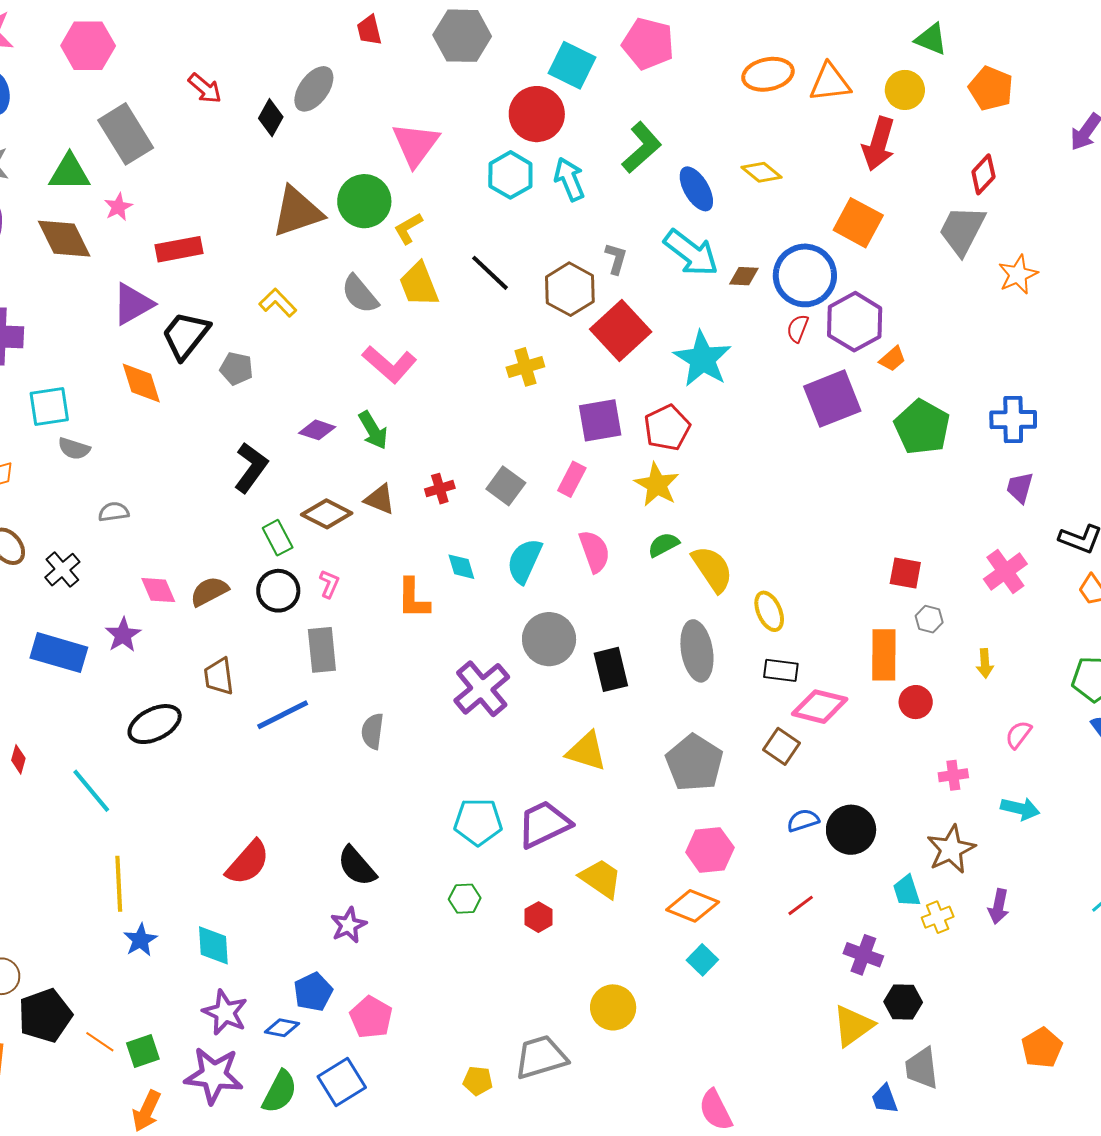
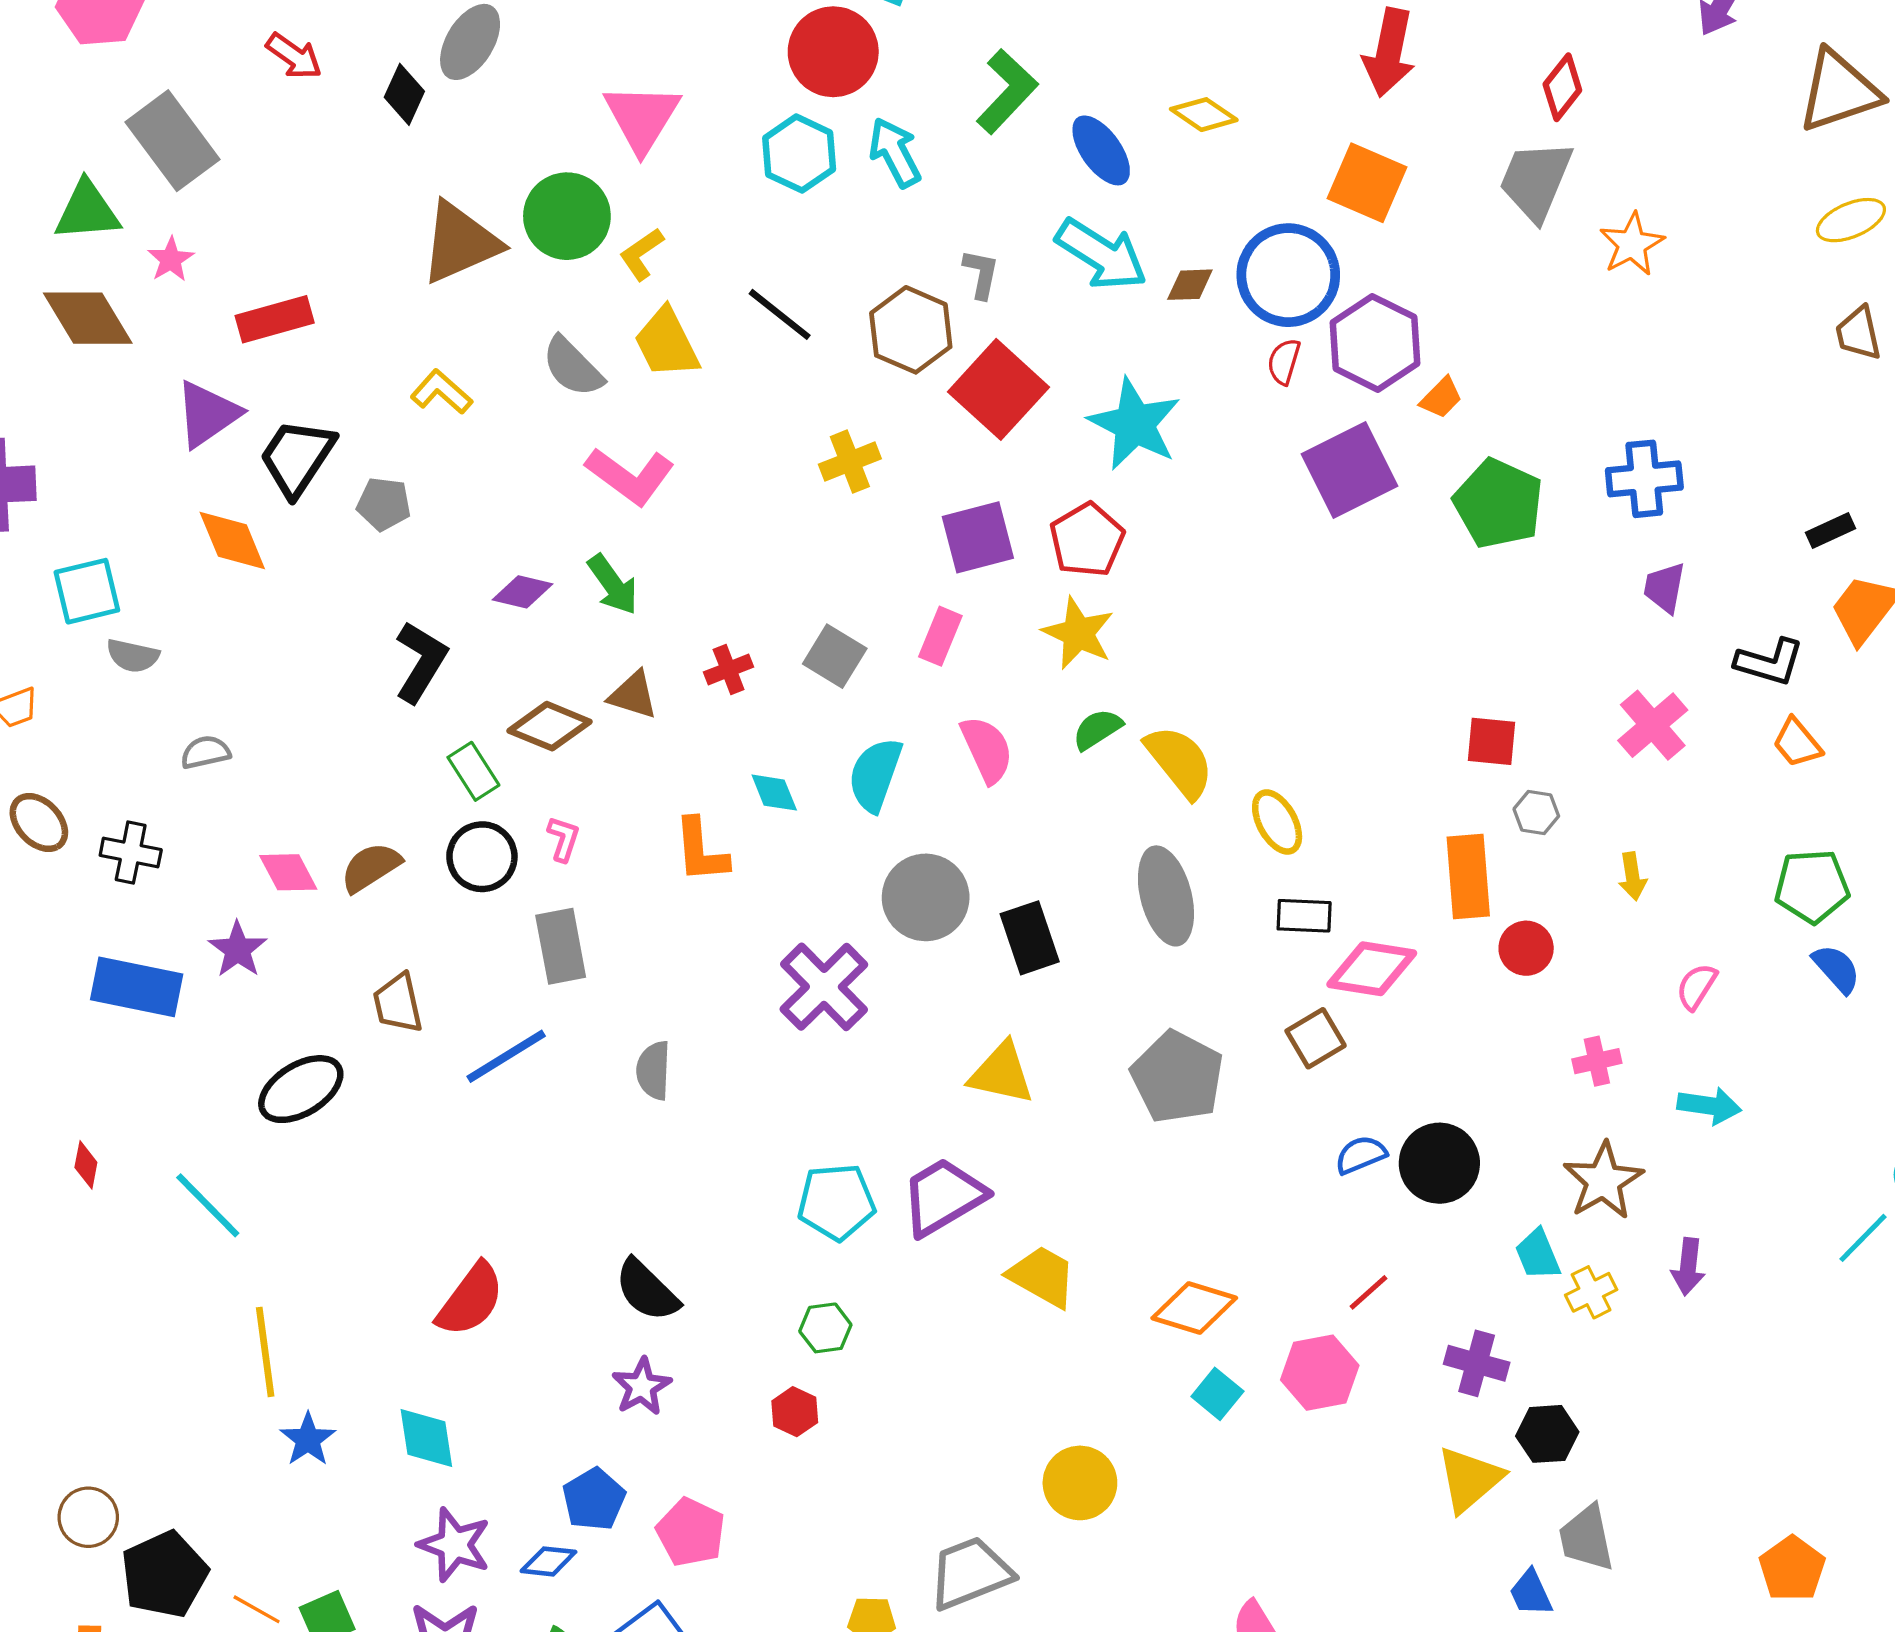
black cross: (62, 570) -> (131, 852), turned -33
brown square: (781, 746) -> (1316, 1038), turned 30
pink hexagon: (710, 850) -> (1320, 1373), moved
red hexagon: (539, 917) -> (795, 1412), moved
orange pentagon: (1042, 1048) -> (1792, 1569), moved

